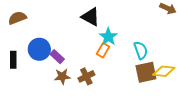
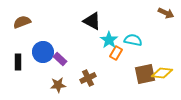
orange rectangle: (103, 50) -> (116, 53), moved
cyan semicircle: (141, 50) -> (133, 40), moved, turned -60
brown star: (62, 76) -> (58, 85), moved

